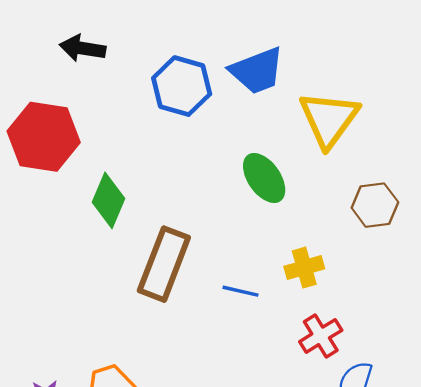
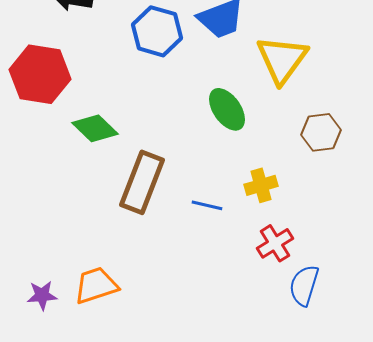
green diamond: (109, 200) -> (95, 128), turned -69

